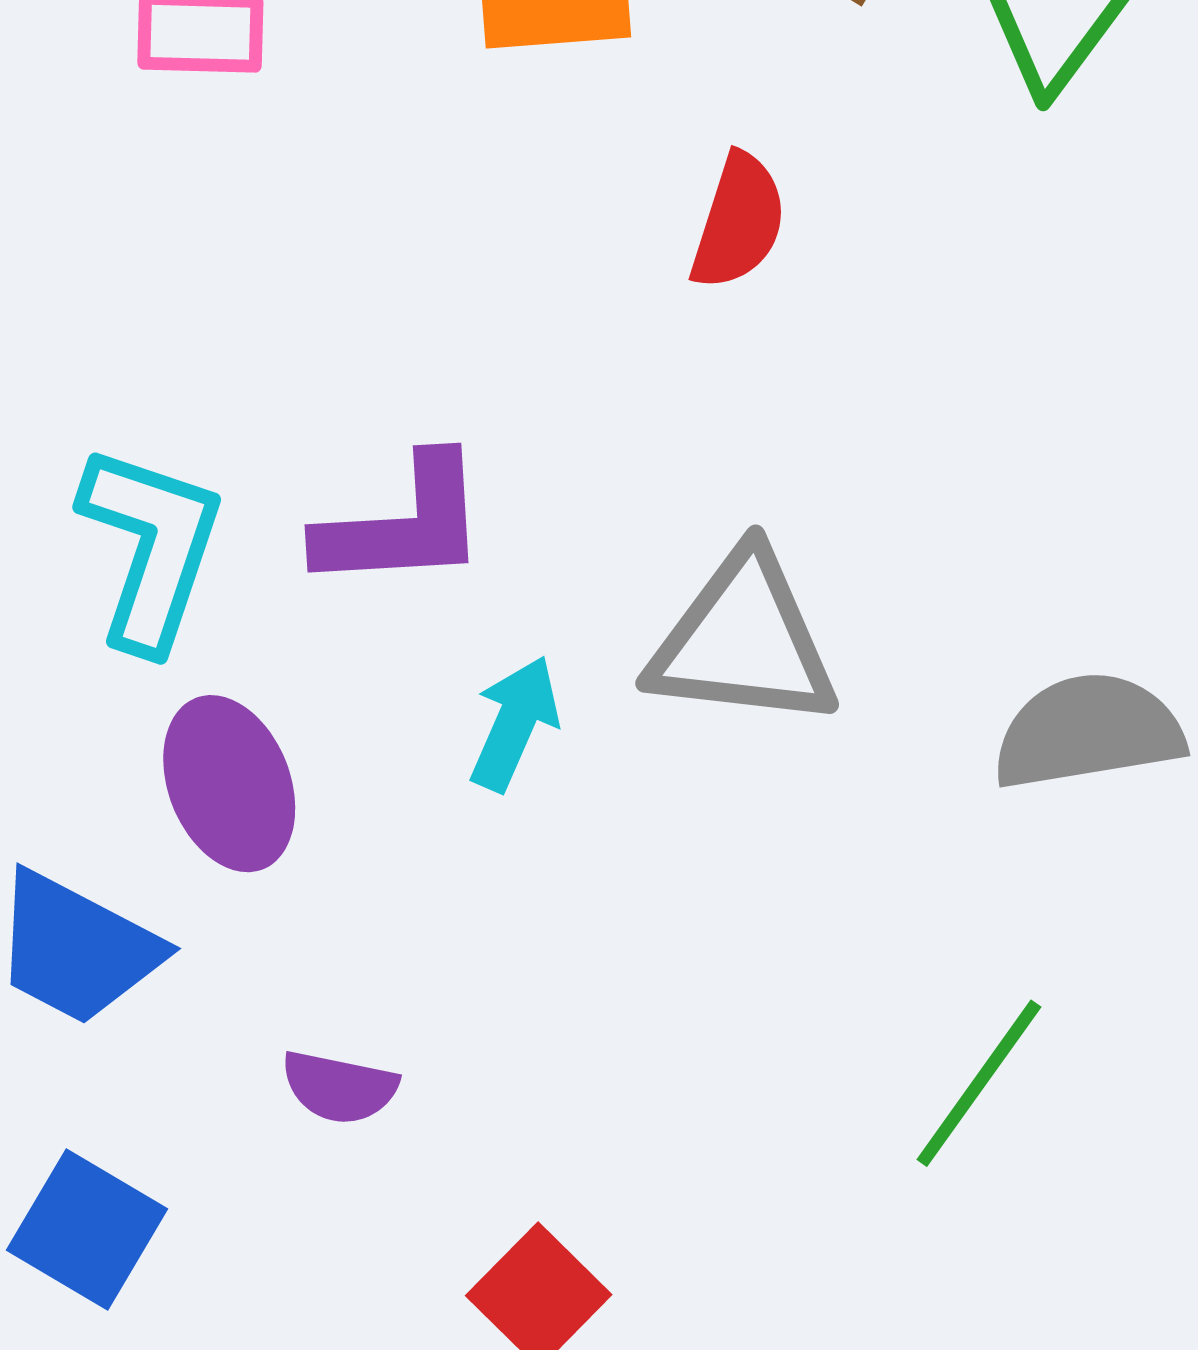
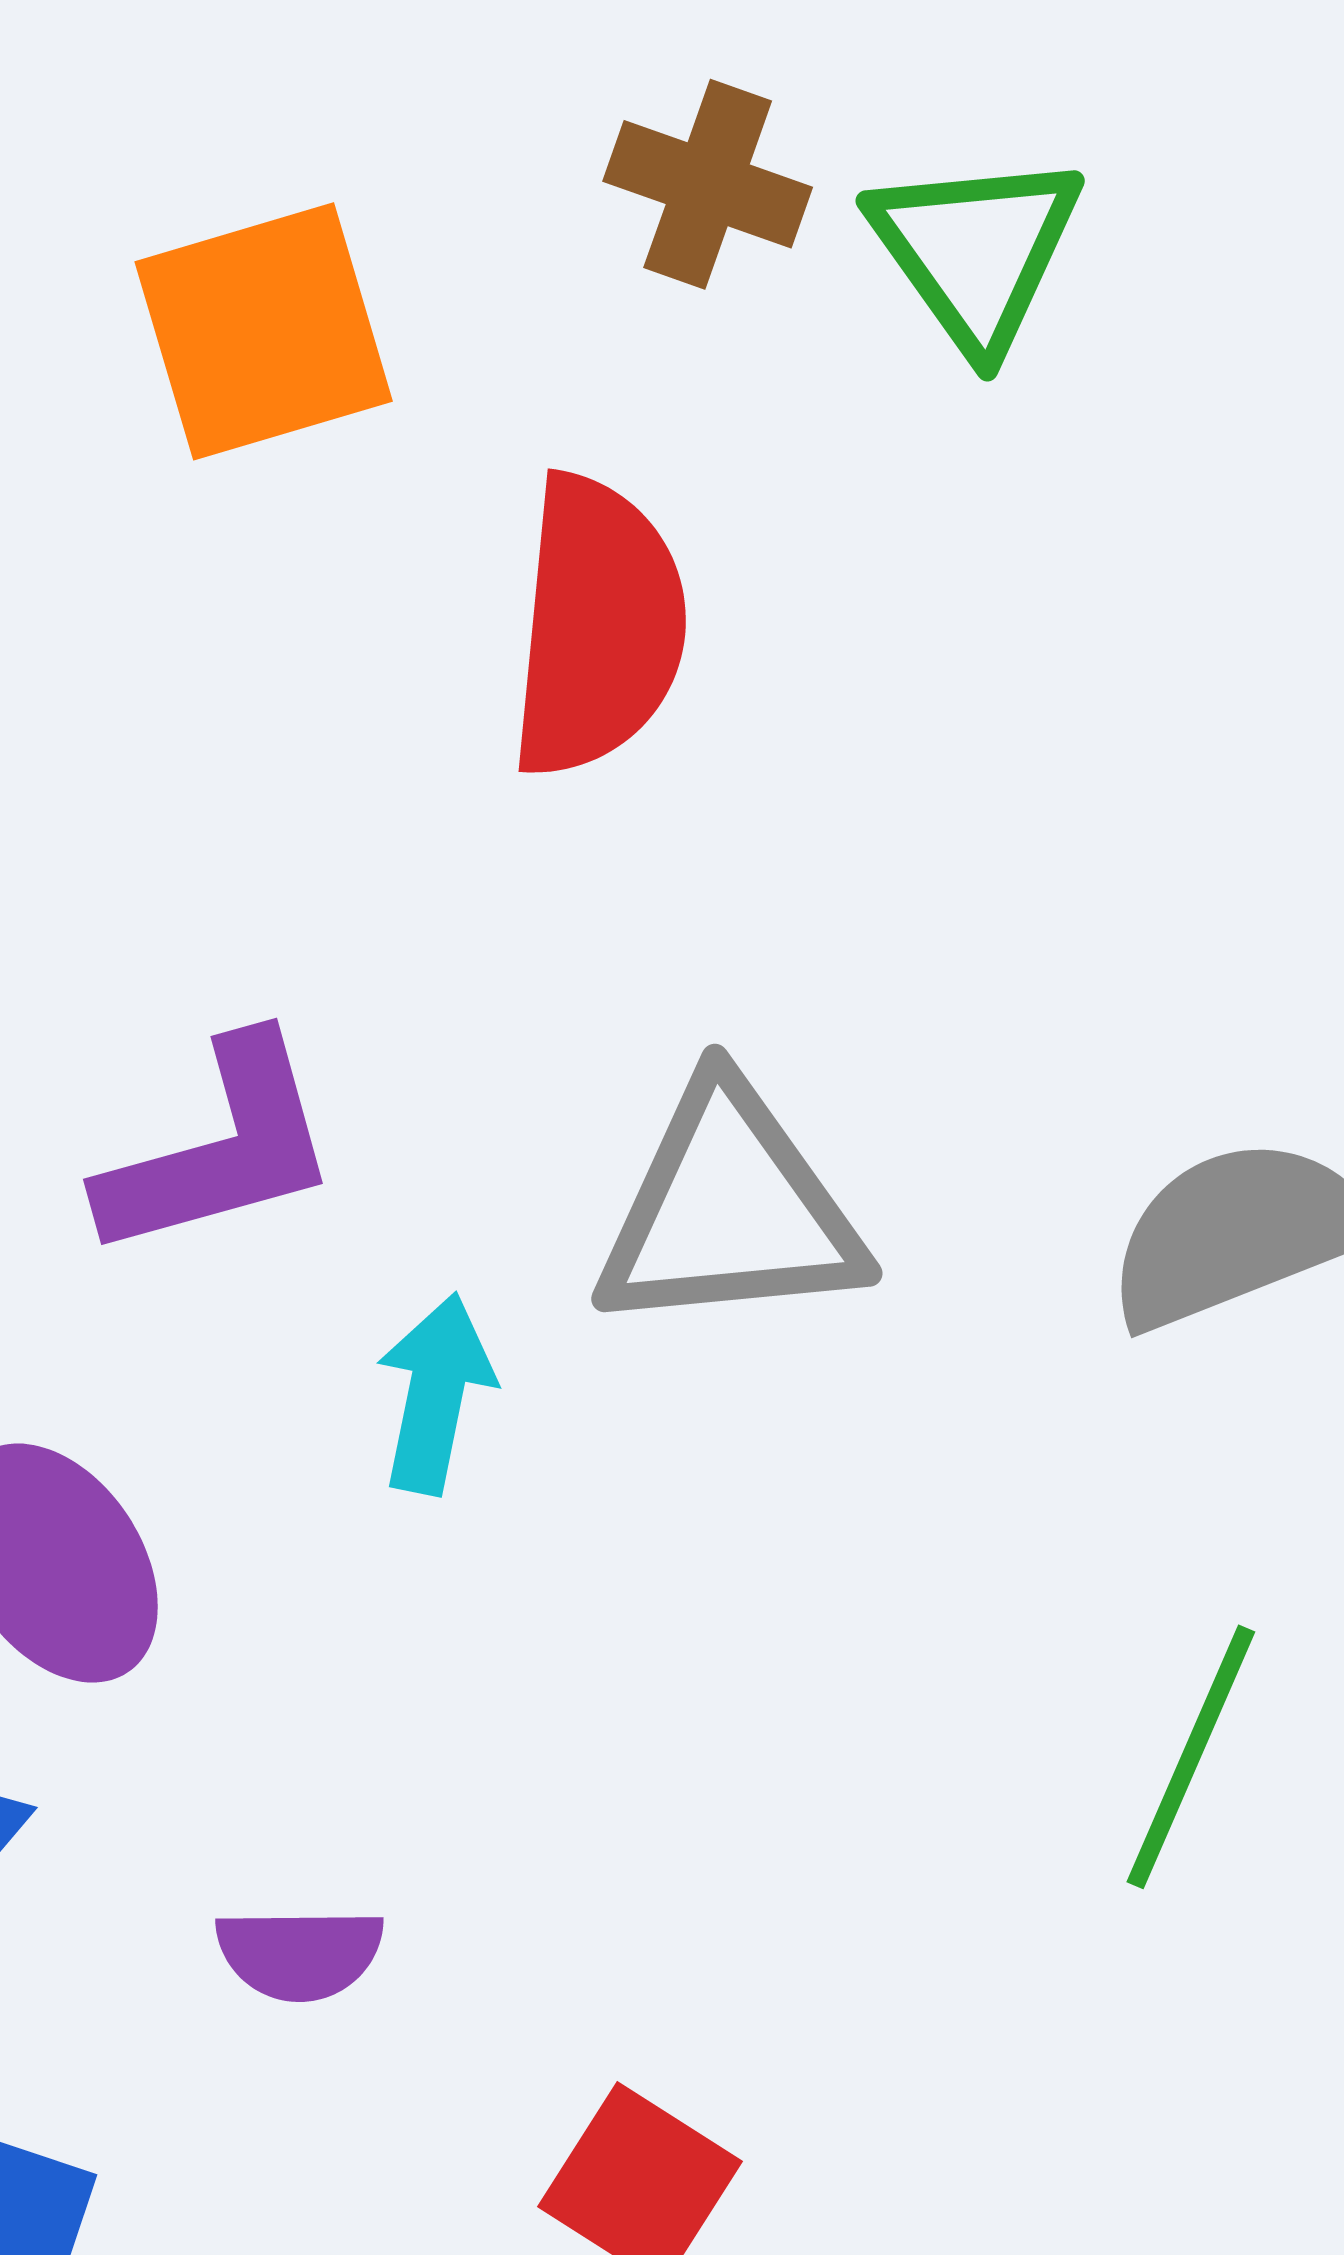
red semicircle: (739, 222) -> (598, 626), size x1.5

